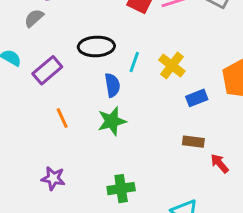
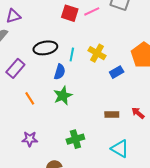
blue semicircle: (112, 85) -> (60, 72), turned 35
brown rectangle: (193, 142) -> (112, 114), moved

